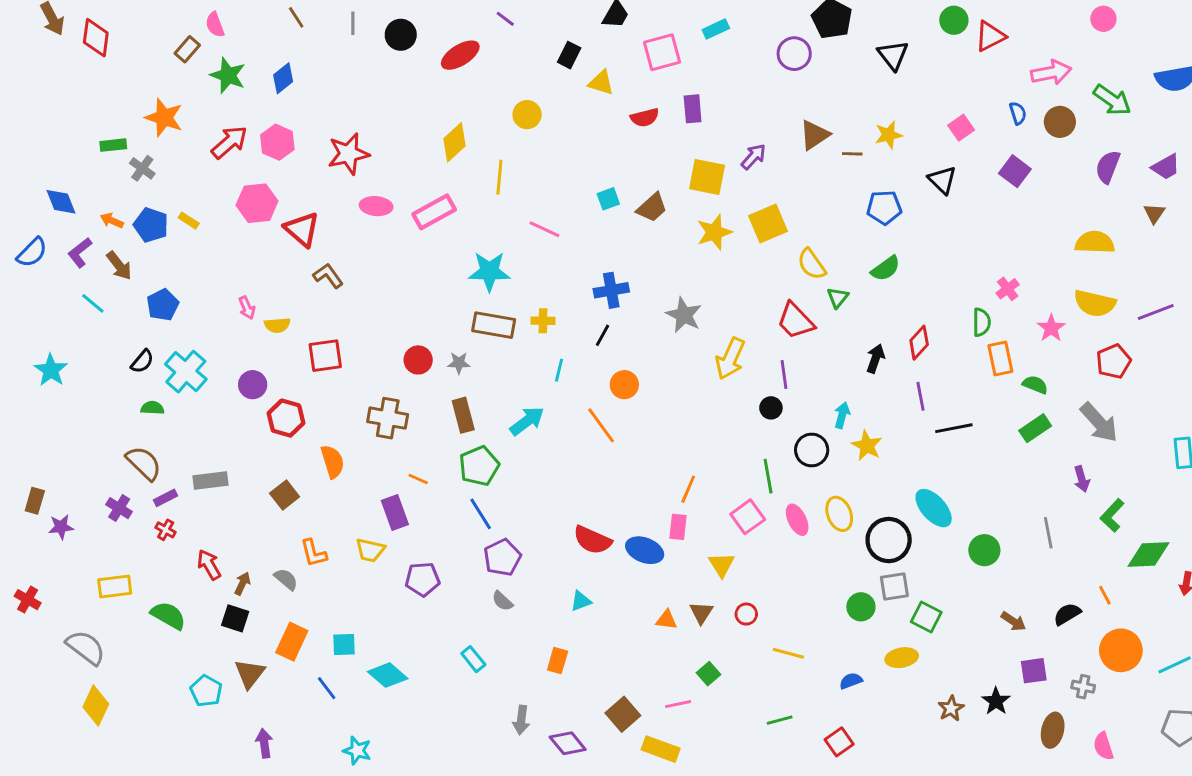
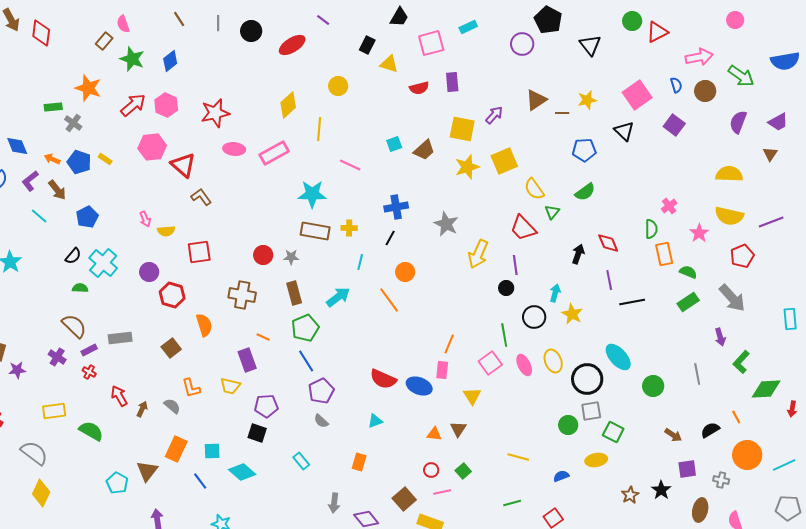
pink square: (961, 128) -> (637, 95), size x1.6
red diamond: (919, 343) -> (608, 243), turned -65
red circle: (746, 614) -> (431, 470), moved
black square: (235, 618) -> (257, 433), moved

